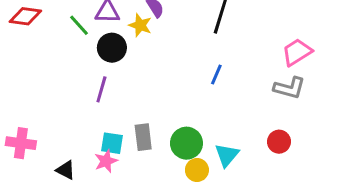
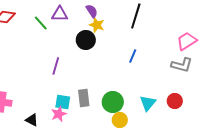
yellow star: (140, 25) -> (97, 25), moved
black circle: (112, 48) -> (86, 40), moved
cyan triangle: (227, 155) -> (148, 103), moved

